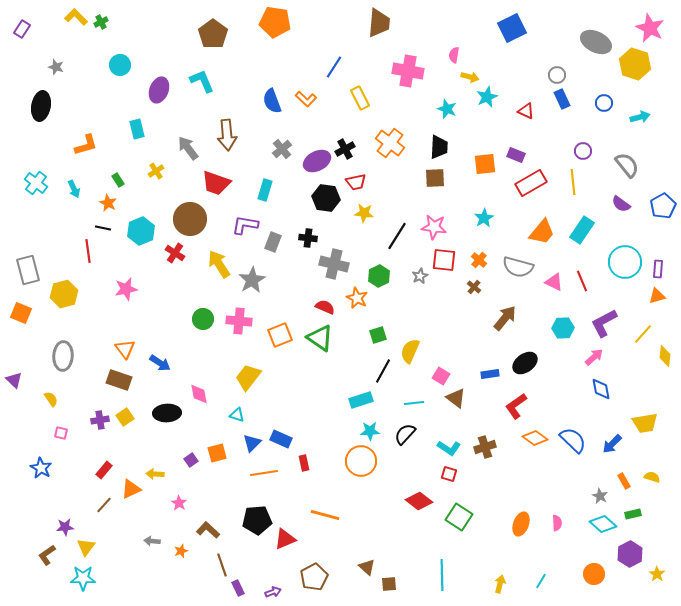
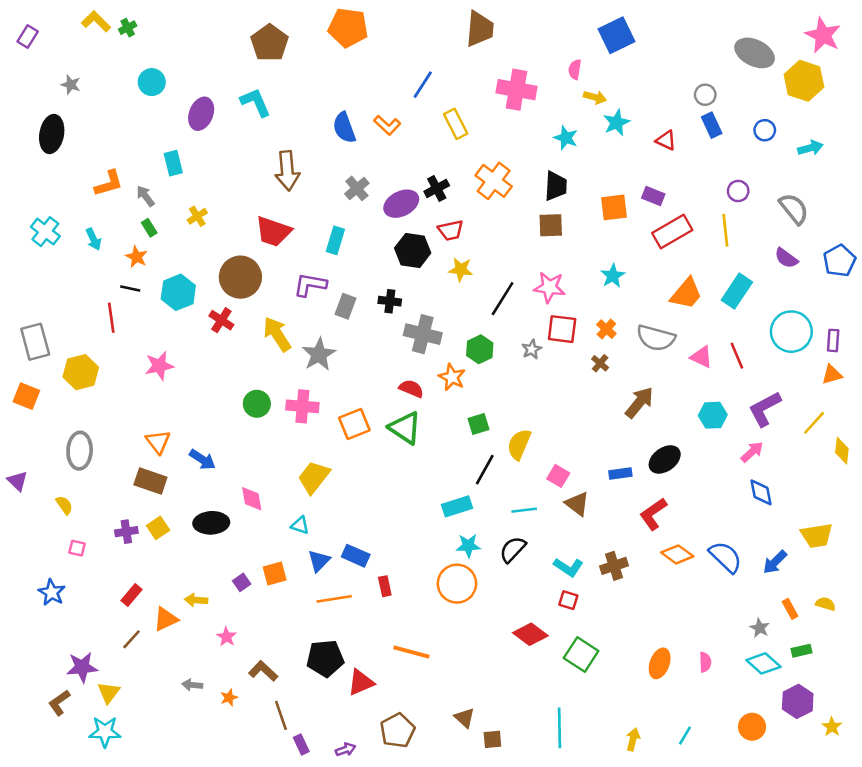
blue square: (512, 28) -> (617, 35), moved
gray arrow: (188, 148) -> (145, 196), moved, size x0.7
purple star: (65, 527) -> (82, 667), size x1.4

